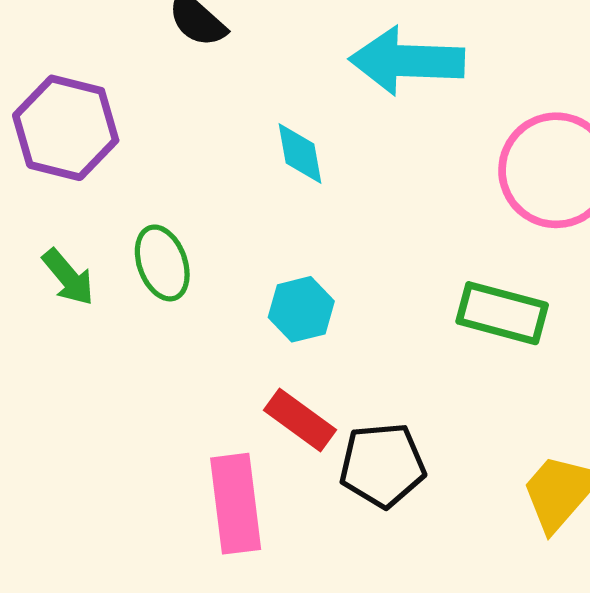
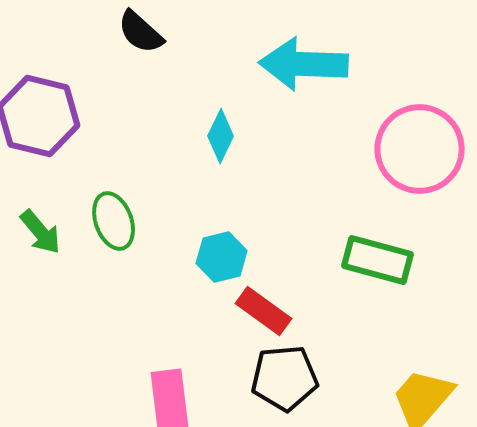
cyan diamond: (300, 154) -> (221, 136), turned 36
red rectangle: (300, 420) -> (264, 311), moved

